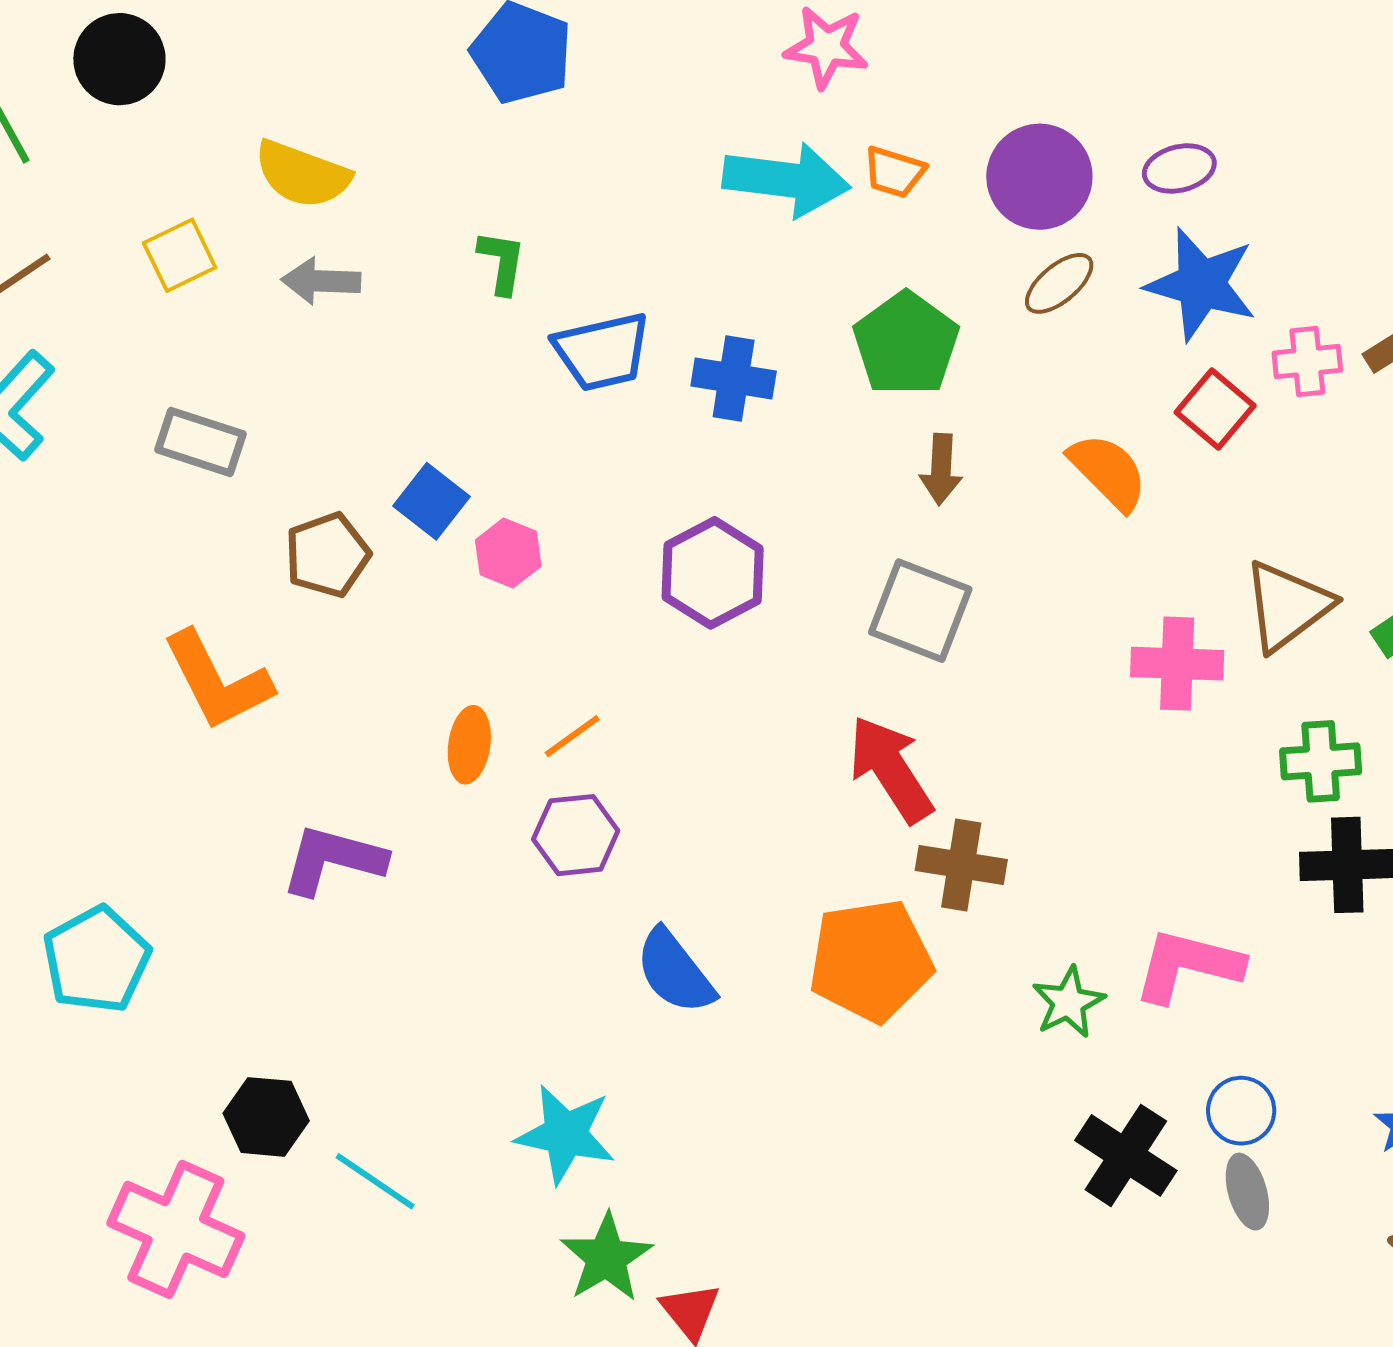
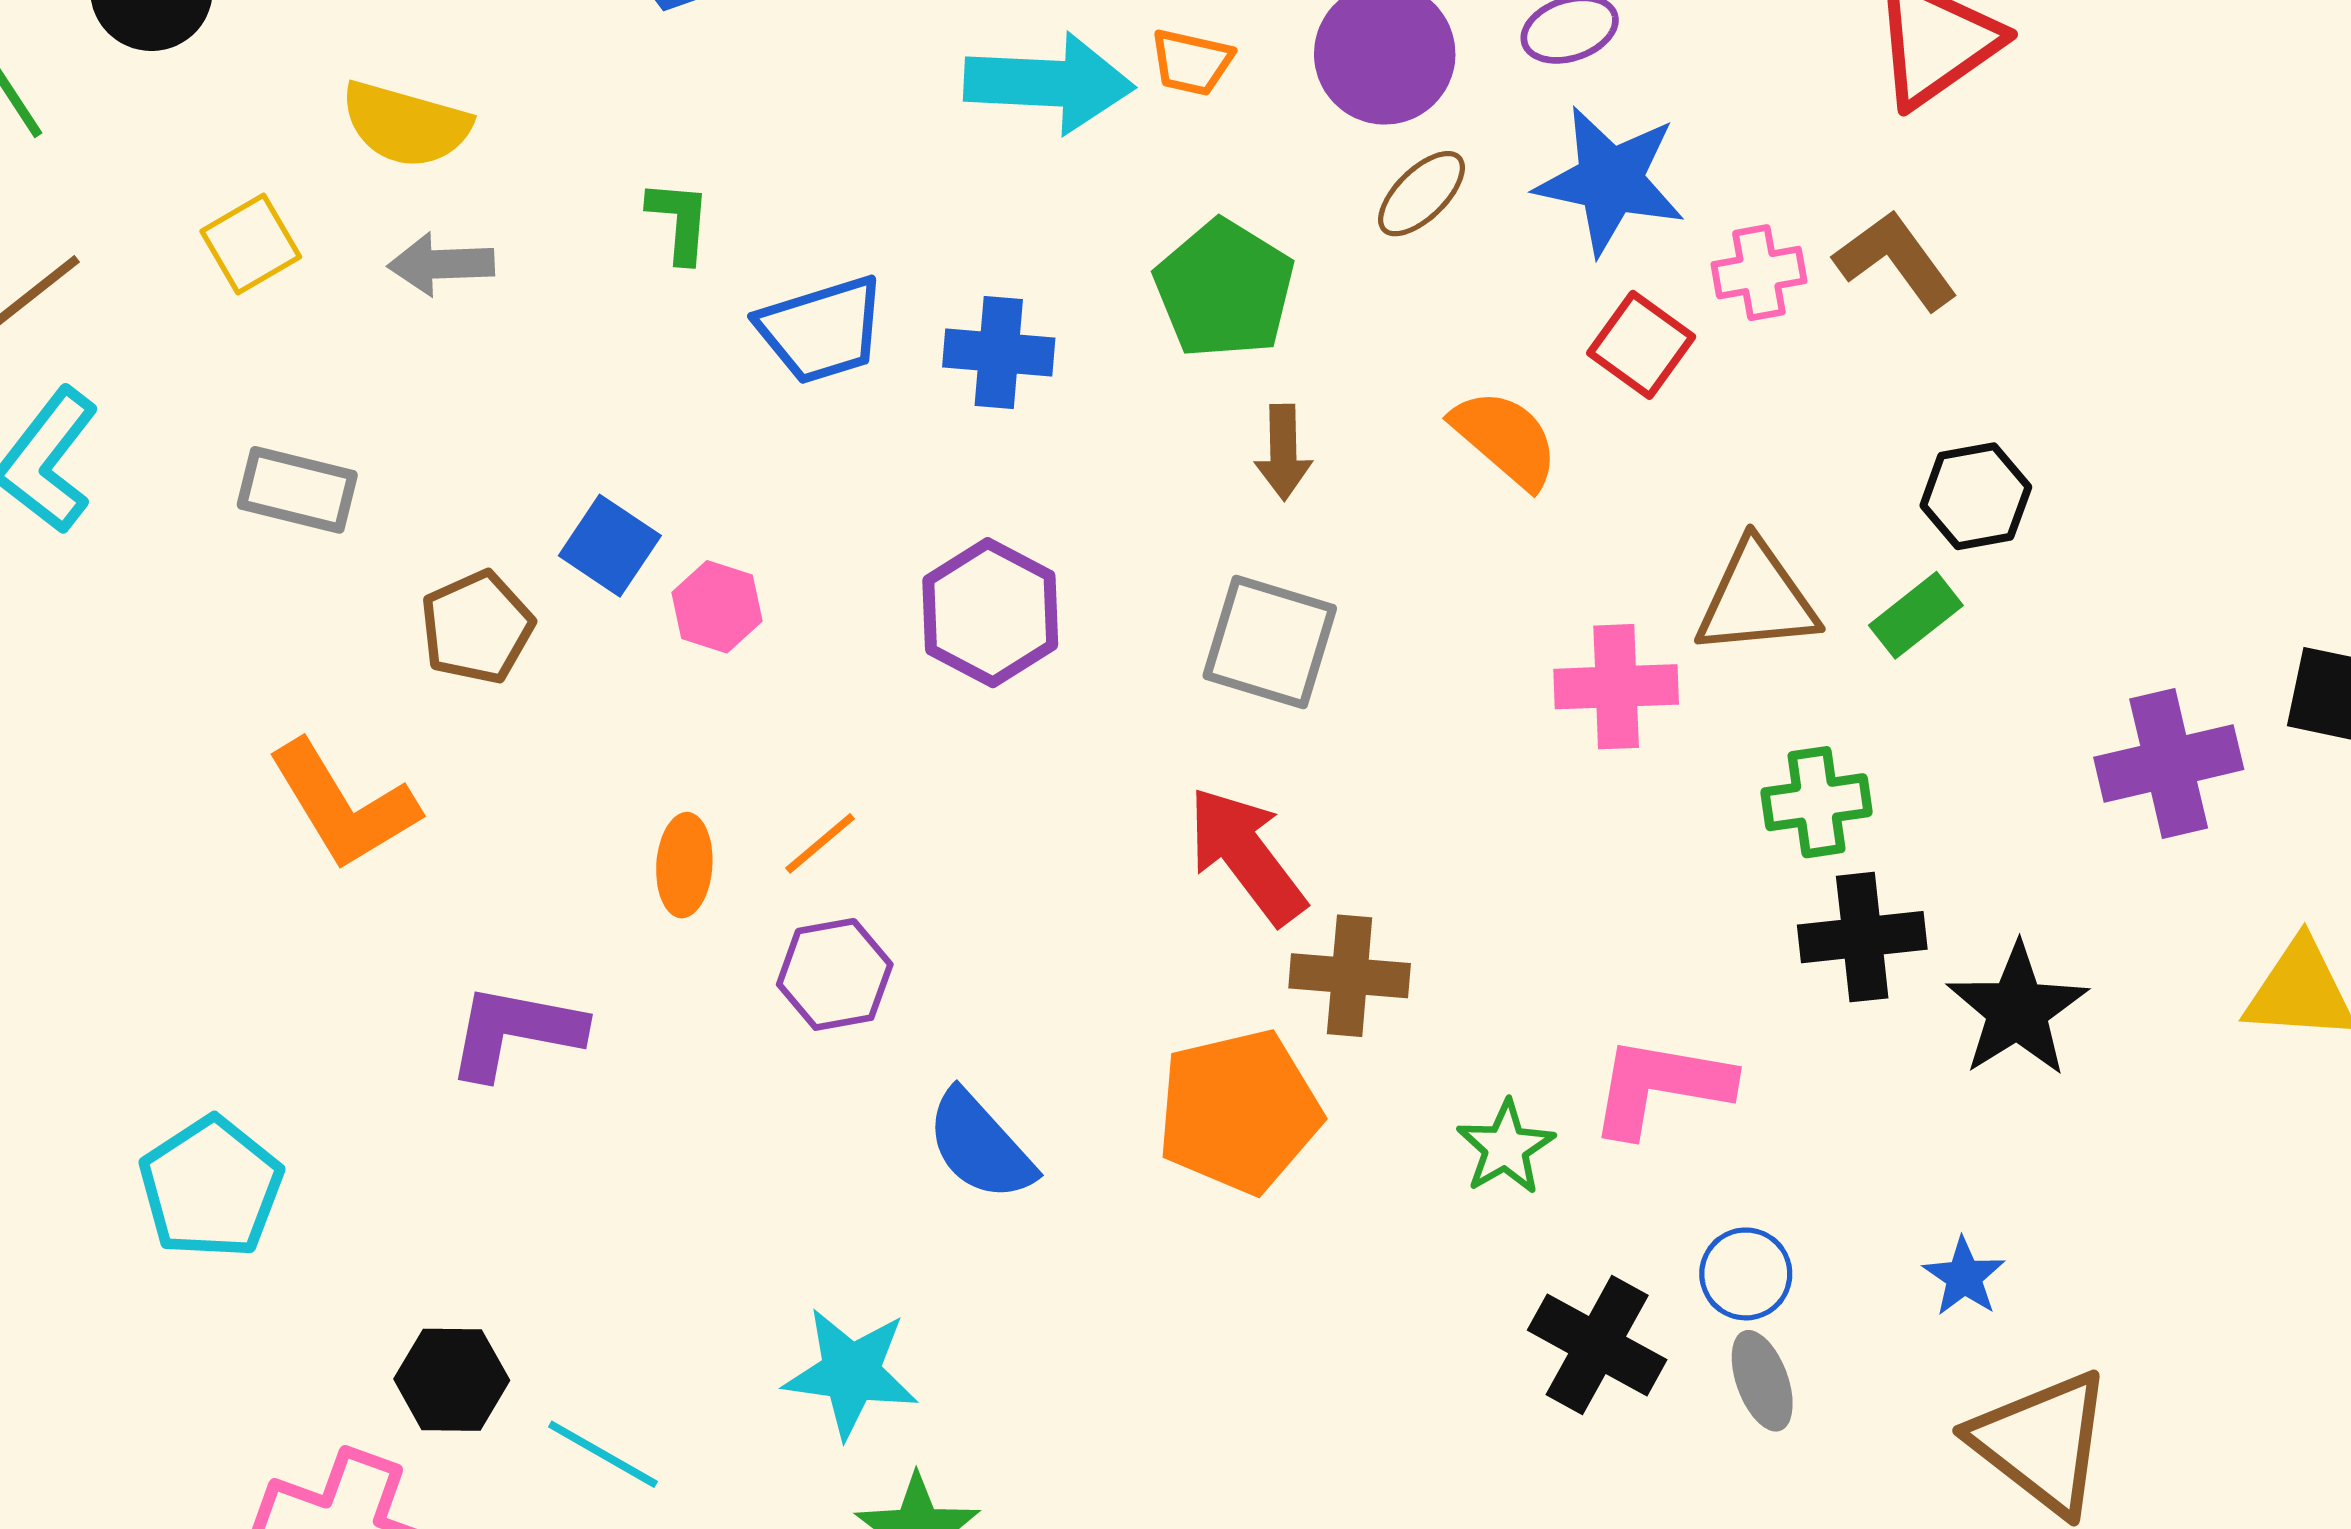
brown triangle: (1287, 606) -> (1757, 599), turned 36

